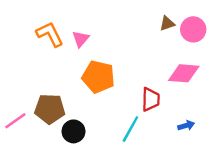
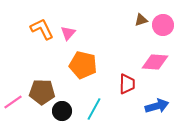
blue arrow: (186, 125) -> (157, 106), size x1.6
cyan line: (130, 129) -> (94, 109), moved

